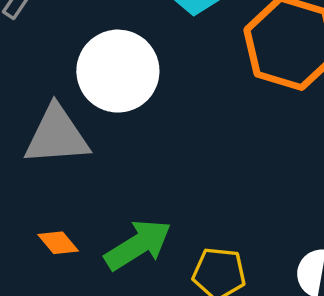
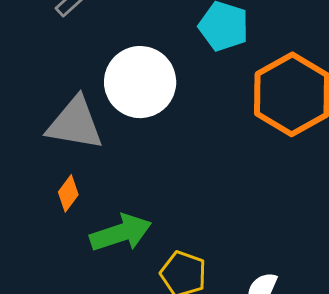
orange diamond: (58, 243) -> (68, 193), moved, turned 63

